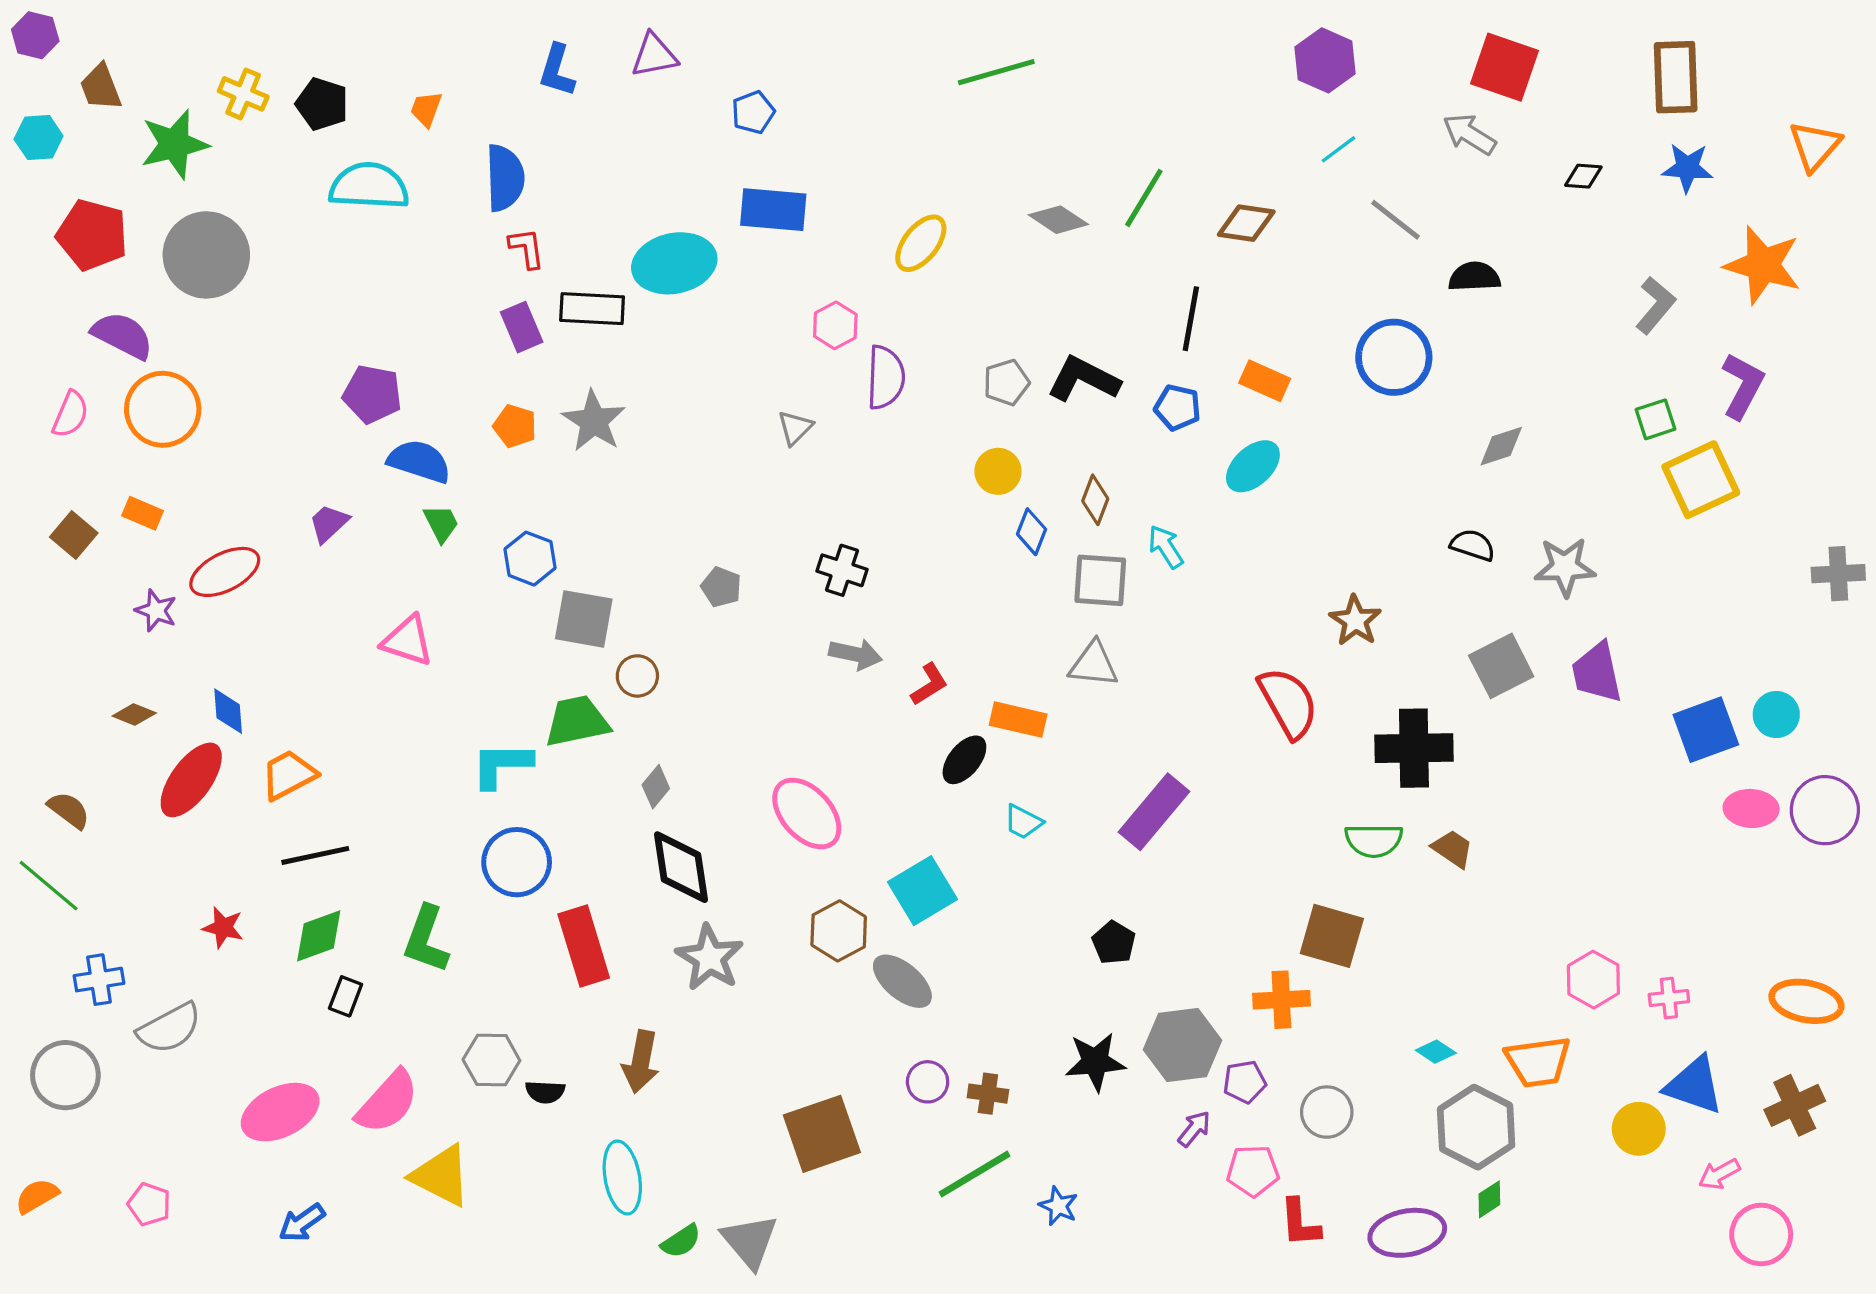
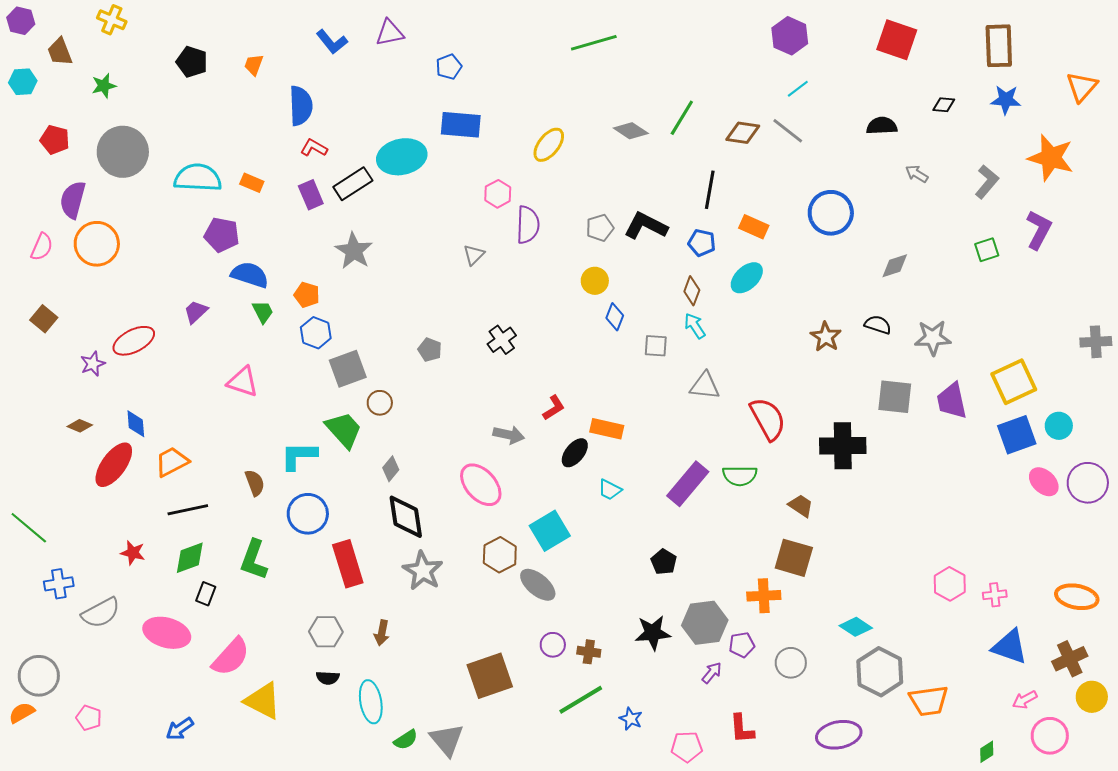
blue L-shape: (557, 70) -> (332, 42), turned -56
yellow cross: (243, 94) -> (112, 20), moved
gray arrow: (1469, 134) -> (917, 174), moved, size x0.7
green star: (174, 144) -> (104, 86), size x0.6
cyan semicircle: (369, 186) -> (198, 178), moved
gray line: (1396, 220) -> (788, 131), moved
red pentagon: (92, 235) -> (55, 140), size x0.7
red L-shape: (527, 248) -> (314, 148), turned -52
black semicircle: (1474, 277) -> (882, 126), moved
black rectangle: (592, 309) -> (353, 184), turned -36
purple semicircle: (122, 335) -> (73, 200), turned -102
orange pentagon: (515, 426) -> (307, 295), moved
yellow square: (1701, 480) -> (1014, 382), moved
brown diamond: (1095, 500) -> (692, 291), moved
orange rectangle: (143, 513) -> (252, 183), moved
black cross: (842, 570) -> (502, 340), turned 36
gray square: (1100, 580) -> (656, 346), size x0.7
purple star: (156, 611) -> (93, 364), turned 30
gray square: (584, 619) -> (348, 369), turned -30
brown star: (1355, 621) -> (826, 337), moved
gray arrow: (855, 654) -> (509, 435), moved
gray triangle: (1094, 664) -> (705, 386), moved
gray square: (1501, 666) -> (895, 397), turned 33
green trapezoid: (577, 721) -> (344, 430), turned 60
pink ellipse: (1751, 808) -> (1044, 482), turned 40
brown semicircle: (69, 810) -> (255, 483), moved, turned 32
green semicircle: (1374, 840) -> (740, 476), moved
brown trapezoid: (1453, 849) -> (801, 506), moved
cyan diamond: (1436, 1052) -> (856, 627), size x1.4
gray hexagon: (491, 1060) -> (326, 632), moved
brown arrow: (641, 1062) -> (382, 633), size x0.7
orange trapezoid: (1538, 1062) -> (929, 701), moved
gray circle: (65, 1075) -> (39, 676), moved
black semicircle: (545, 1092) -> (328, 678), moved
pink ellipse: (280, 1112) -> (167, 633), moved, turned 42
yellow circle: (1639, 1129) -> (1092, 697), moved
pink pentagon: (1253, 1171) -> (687, 747), moved
green diamond: (1489, 1199) -> (987, 752), moved
red L-shape: (1300, 1223) -> (742, 729), moved

